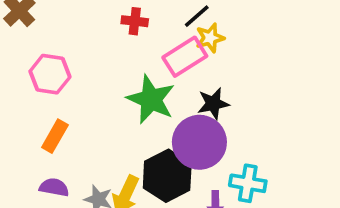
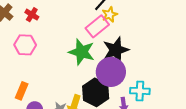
red cross: (135, 21) -> (32, 15), moved, turned 32
black star: (213, 104) -> (116, 50), size x1.5
orange rectangle: (55, 136) -> (22, 91), moved

